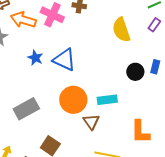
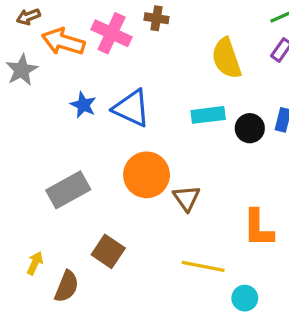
cyan rectangle: (107, 100) -> (208, 115), moved
brown triangle: (91, 122) -> (186, 198), moved

